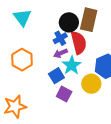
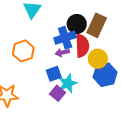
blue cross: (60, 38) -> (65, 38), size x1.5
cyan star: (72, 65) -> (68, 83), moved
yellow circle: (91, 84) -> (98, 59), moved

